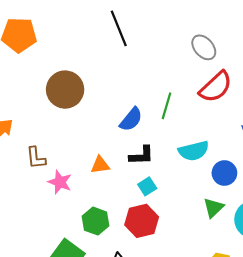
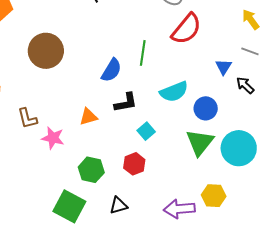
cyan square: (147, 186) -> (146, 131), moved
green triangle: (214, 208) -> (200, 142), size x1.4
red hexagon: (142, 221) -> (134, 164), size x0.7

